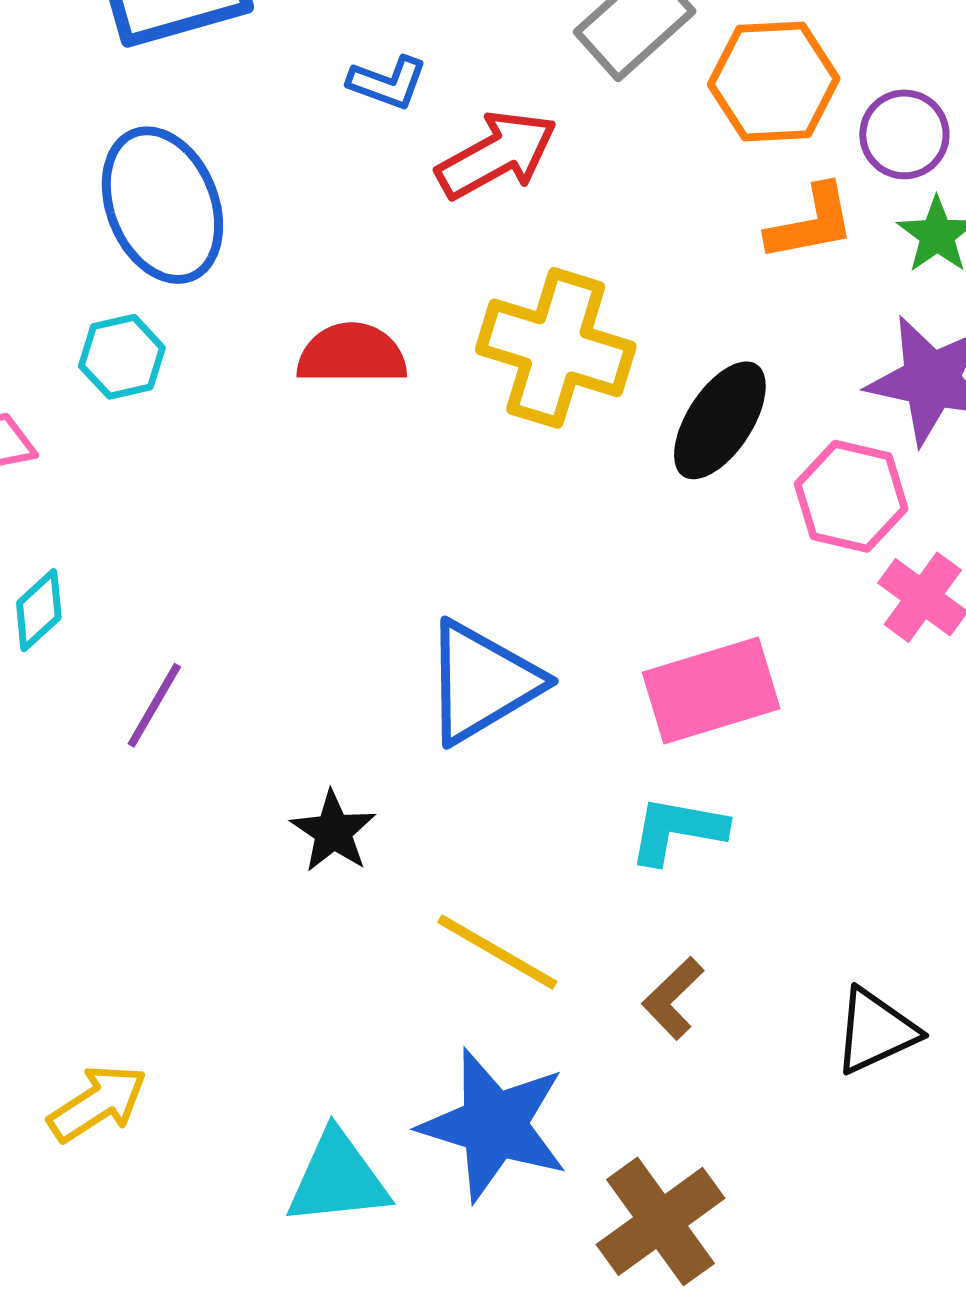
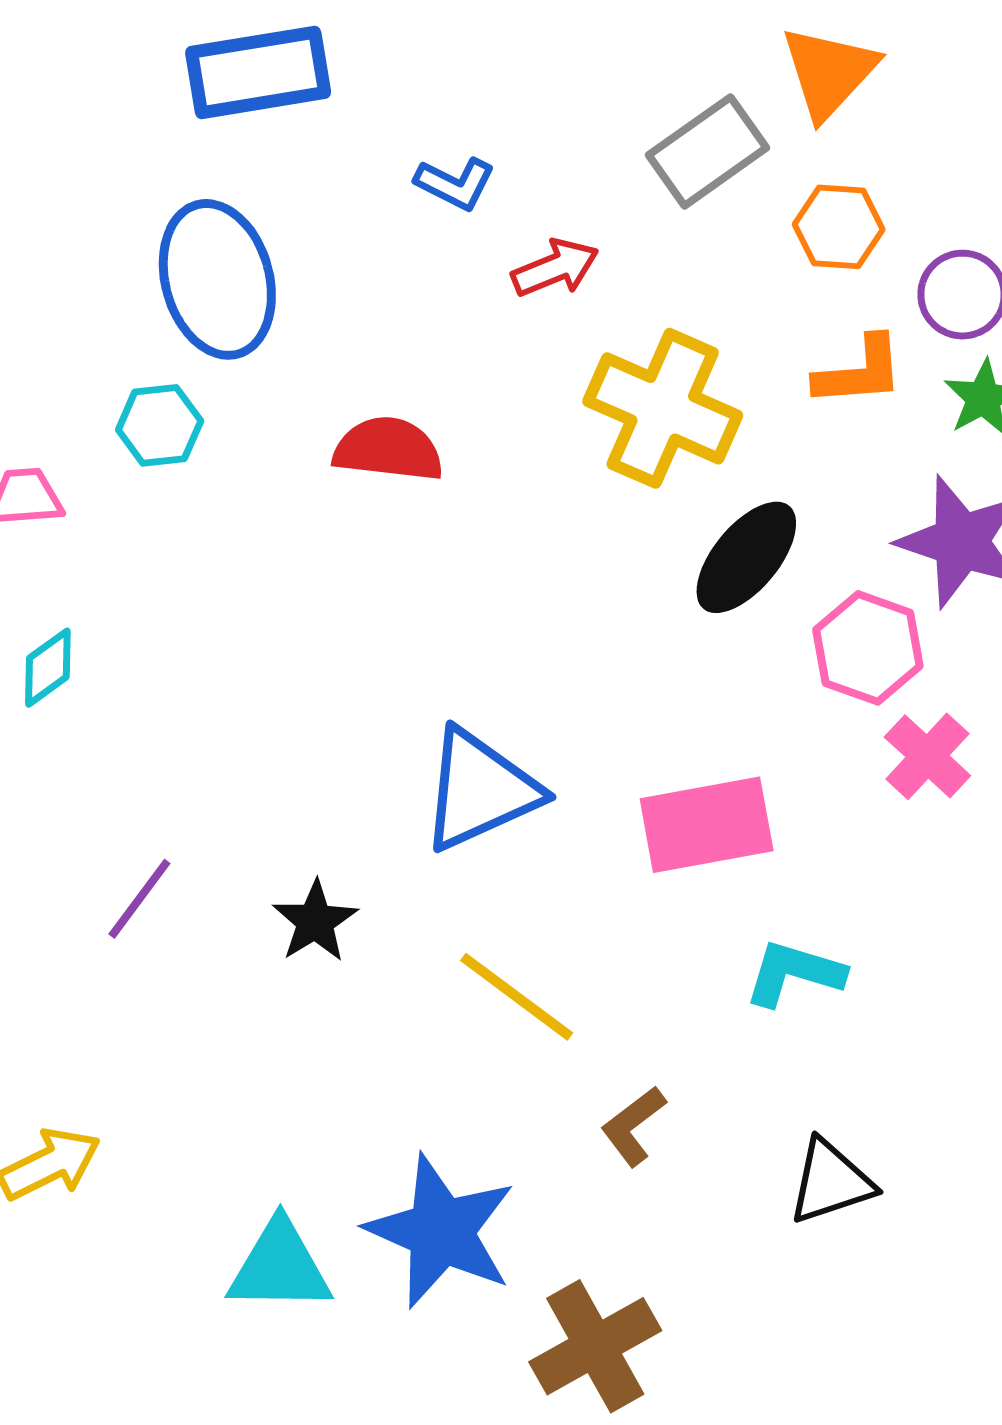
orange hexagon: (774, 81) -> (839, 227), size x0.7
red arrow: (497, 155) -> (555, 268), size x0.7
yellow cross: (556, 348) -> (663, 408), moved
purple line: (154, 705) -> (139, 899), moved
cyan L-shape: (677, 830) -> (794, 973), moved
yellow line: (497, 952) -> (517, 997), moved

